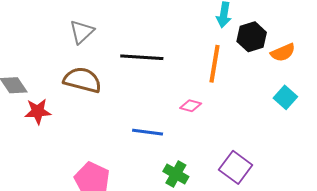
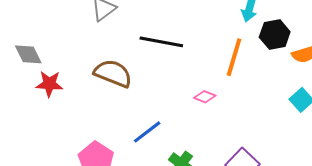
brown semicircle: (82, 80) -> (113, 73), moved
blue line: (148, 132) -> (147, 132), moved, turned -52

